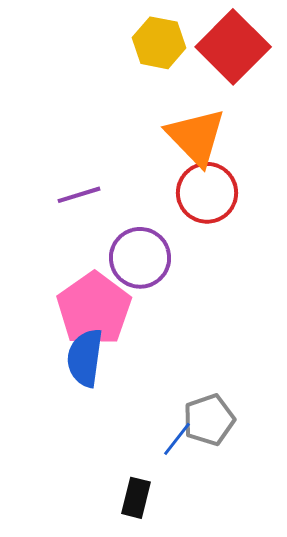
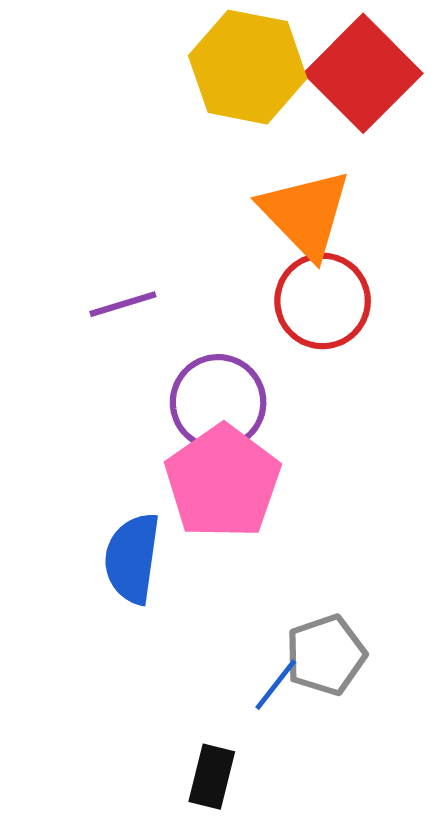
yellow hexagon: (159, 43) -> (248, 67), size x1.4
pink pentagon: (94, 309) -> (223, 482), moved

